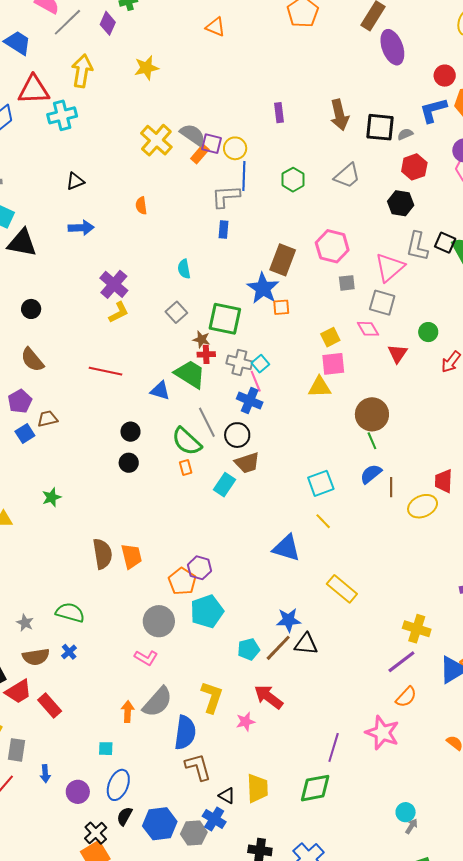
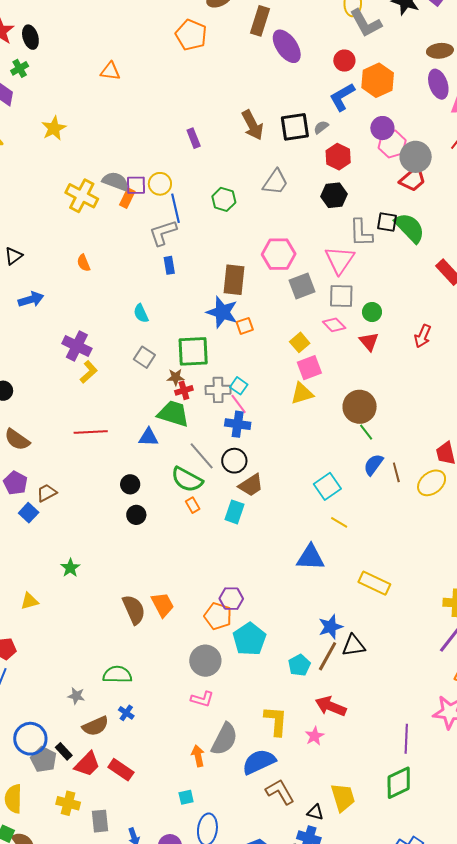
gray square: (347, 283) -> (302, 286), size x1.5
green circle: (428, 332) -> (372, 312), moved
blue semicircle: (185, 733) -> (259, 762), turned -108

